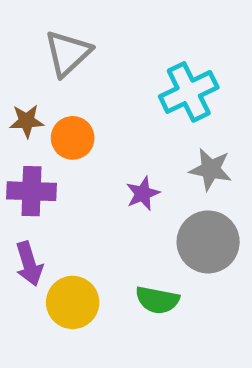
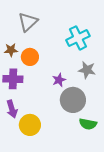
gray circle: (208, 242) -> (73, 100), moved
green semicircle: (157, 300) -> (88, 124), moved

